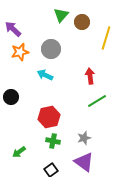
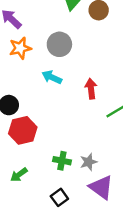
red arrow: (90, 76) -> (91, 89), moved
red hexagon: (49, 117) -> (23, 130), moved
gray star: (84, 138) -> (89, 162), moved

